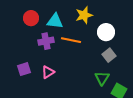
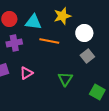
purple cross: (46, 41) -> (14, 43), moved
green triangle: (102, 78) -> (65, 79), moved

